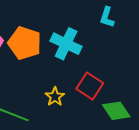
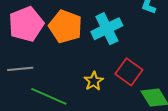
cyan cross: (66, 44) -> (107, 29), turned 36

